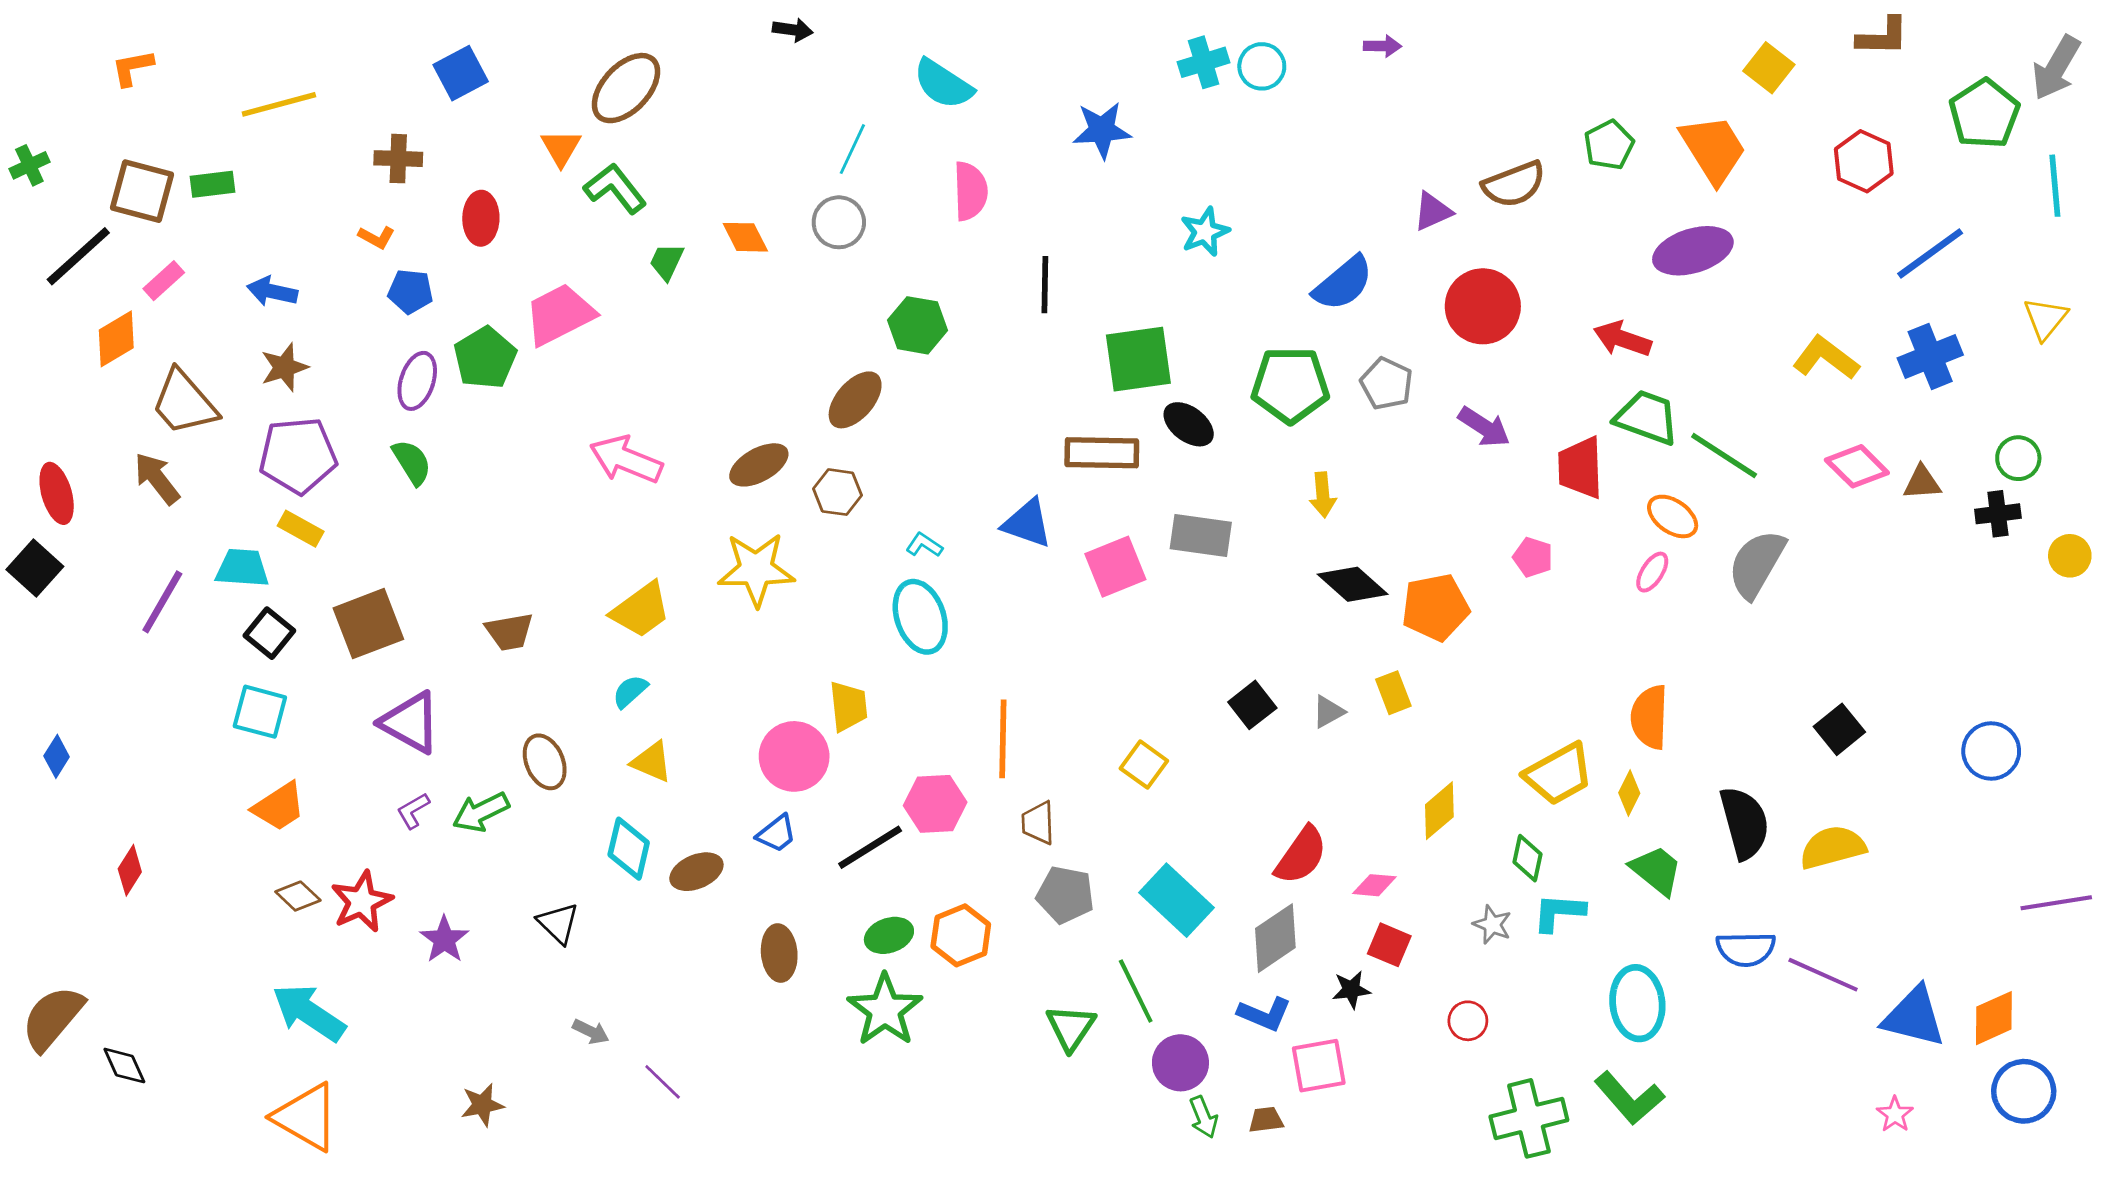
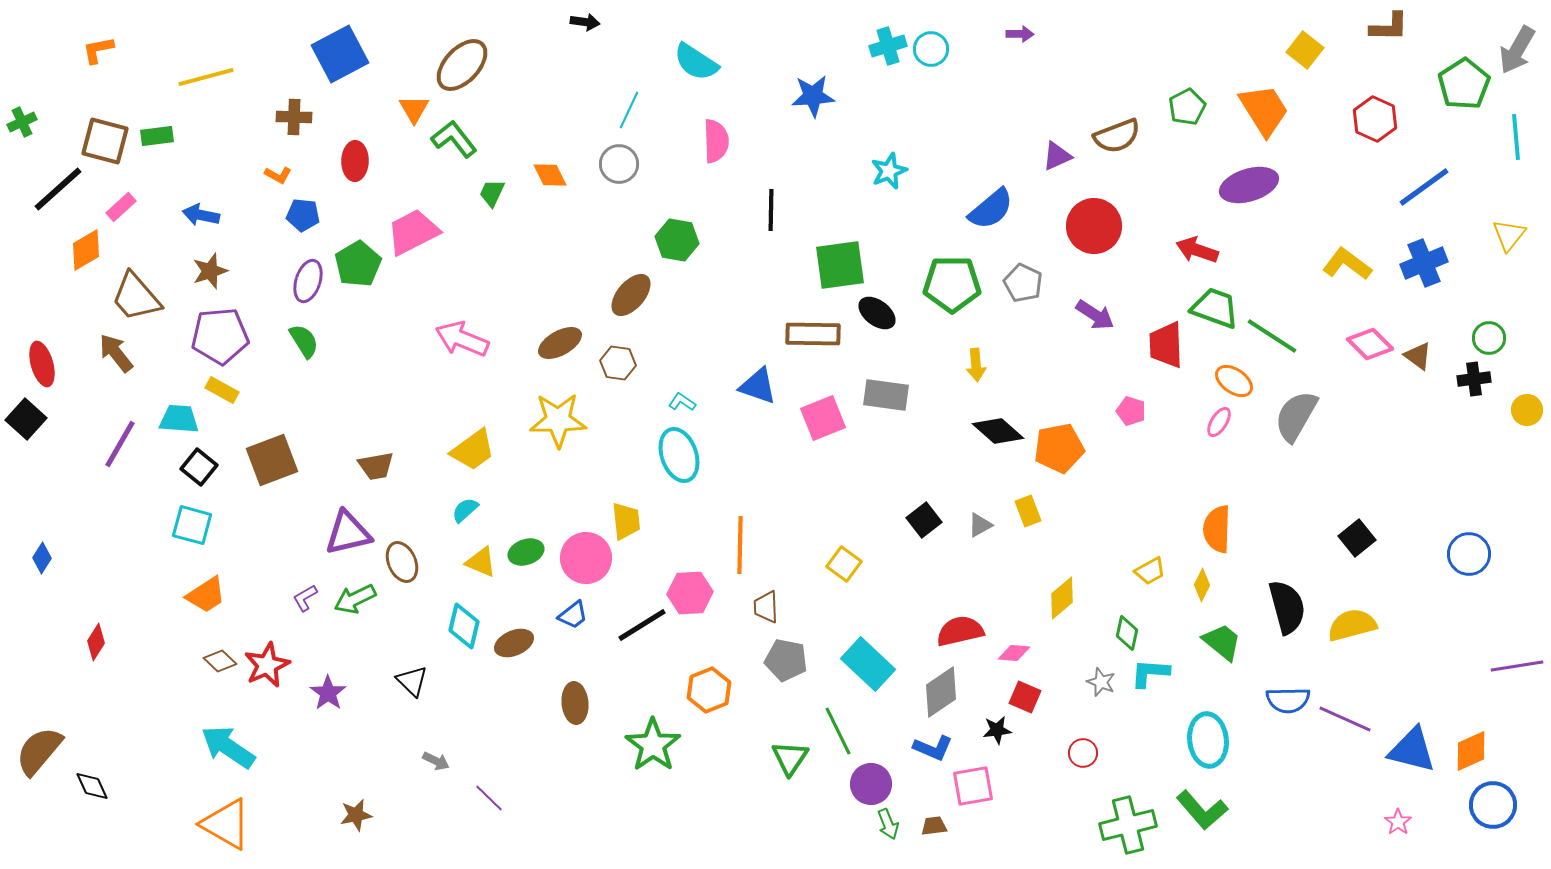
blue square: (461, 73) -> (340, 54), size x1.4
brown triangle: (1922, 483) -> (1418, 356), turned 40
purple triangle: (410, 723) -> (348, 533), moved, turned -42
yellow trapezoid: (1559, 774) -> (1150, 571), size x0.6
red semicircle: (1301, 855) -> (960, 631), turned -138
green ellipse: (889, 935) -> (526, 552), moved

